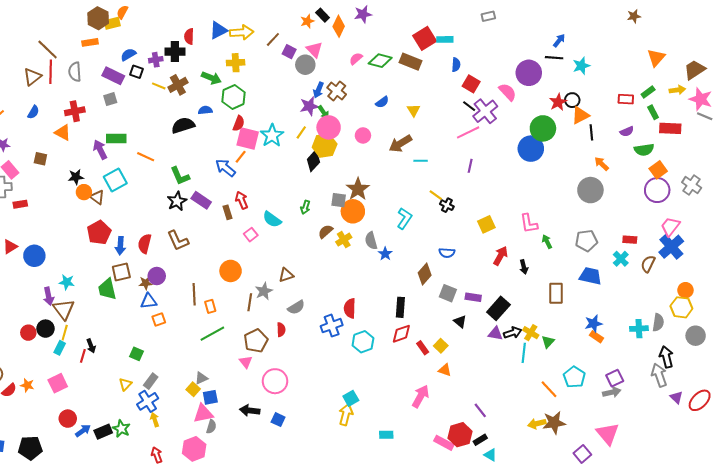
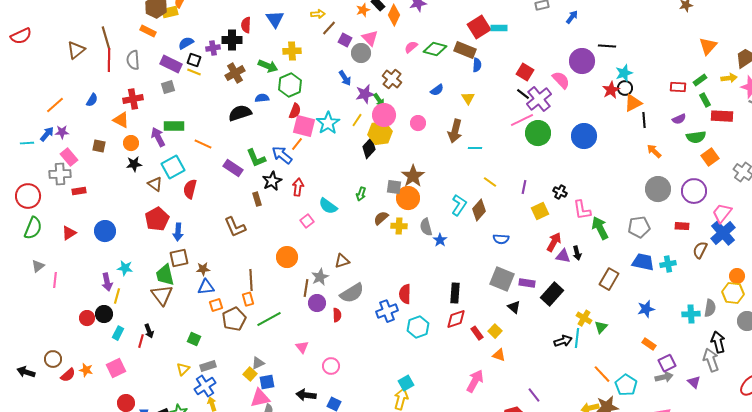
blue triangle: (218, 30) -> (275, 19), turned -36
yellow arrow: (242, 32) -> (318, 14), moved, size x0.6
blue arrow: (559, 40) -> (572, 17), moved
orange rectangle: (90, 42) -> (148, 31), turned 35
brown line: (48, 50) -> (106, 38), turned 30
blue semicircle: (456, 65) -> (477, 65), moved
cyan star: (581, 66) -> (624, 73), moved
brown triangle: (32, 77) -> (76, 50), moved
yellow line: (159, 86) -> (194, 72), moved
blue arrow: (318, 90) -> (345, 78), moved, turned -56
green circle: (543, 128) -> (538, 133), moved
brown arrow: (400, 144) -> (455, 131), turned -45
purple line: (470, 166) -> (524, 187), moved
green L-shape: (180, 176) -> (256, 158), moved
gray circle: (590, 190) -> (658, 189), moved
purple circle: (657, 190) -> (694, 191), moved
orange circle: (84, 192) -> (131, 143), moved
purple rectangle: (201, 200) -> (233, 168), moved
red arrow: (242, 200) -> (298, 187), turned 30
black star: (177, 201) -> (272, 181), moved
black cross: (447, 205) -> (560, 192), moved
brown rectangle: (227, 212) -> (257, 199), moved
yellow cross: (344, 240) -> (399, 226), turned 35
green arrow: (547, 242) -> (600, 228), size x1.6
red semicircle: (145, 244) -> (190, 189), moved
blue circle: (34, 256) -> (105, 231), moved
cyan cross: (621, 259) -> (668, 264), moved, turned 35
brown diamond: (425, 274) -> (479, 210), moved
purple circle: (157, 276) -> (317, 303), moved
gray square: (448, 293) -> (502, 279), size x1.4
brown rectangle: (556, 293) -> (609, 279), turned 30
orange rectangle: (210, 306) -> (248, 299), moved
gray semicircle: (296, 307) -> (352, 293), size x1.4
brown triangle: (64, 309) -> (162, 295), moved
yellow line: (65, 333) -> (117, 296), moved
black arrow: (513, 333) -> (563, 341), moved
purple triangle: (495, 334) -> (563, 256), moved
orange rectangle: (596, 337) -> (649, 344), moved
brown pentagon: (256, 341) -> (234, 319), moved
cyan pentagon: (574, 377) -> (626, 385), moved
gray rectangle: (151, 381) -> (208, 366), turned 35
pink circle: (275, 381) -> (331, 366), size x0.7
purple triangle: (676, 397) -> (694, 382), moved

